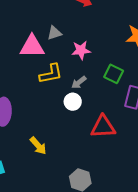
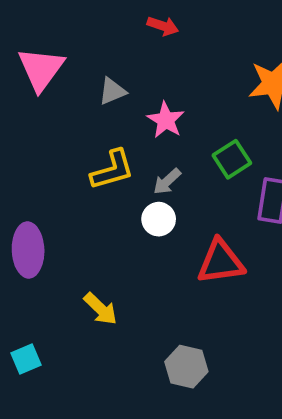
pink triangle: (32, 46) -> (41, 69), moved, turned -48
pink star: (81, 50) -> (166, 120), turned -30
green square: (114, 74) -> (232, 159), turned 36

